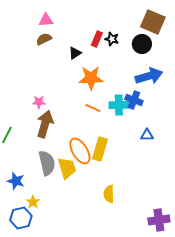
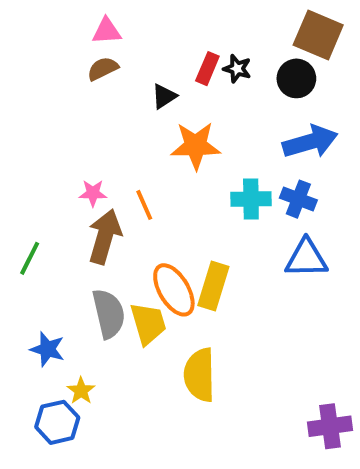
blue cross: (134, 100) -> (298, 199), moved
orange line: (93, 108) -> (144, 205), moved, turned 42
blue triangle: (147, 135) -> (306, 258), size x1.6
yellow semicircle: (109, 194) -> (200, 375), moved, size x1.5

